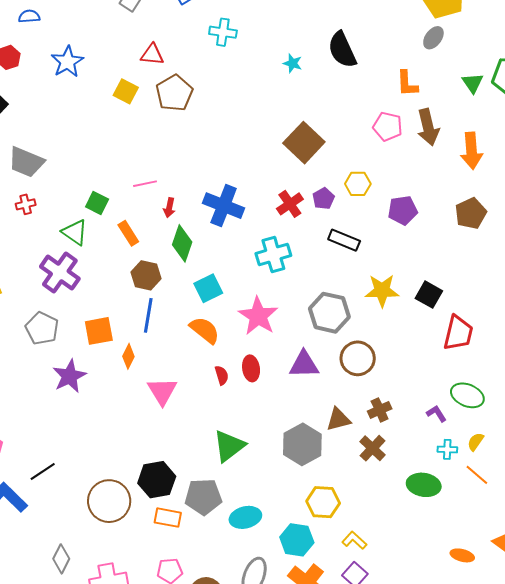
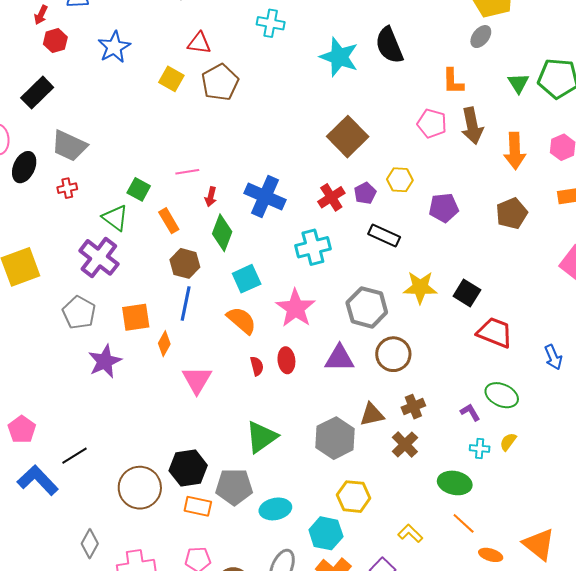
cyan star: (293, 63) -> (339, 57), size x2.0
red trapezoid: (458, 333) -> (495, 333), turned -84
orange line: (477, 475) -> (464, 523), moved
yellow L-shape: (354, 540) -> (410, 533), moved

